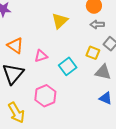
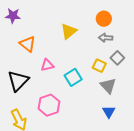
orange triangle: (15, 46) -> (28, 44), moved
gray triangle: (103, 72) -> (108, 86), turned 30
blue triangle: (106, 98) -> (109, 112), turned 32

